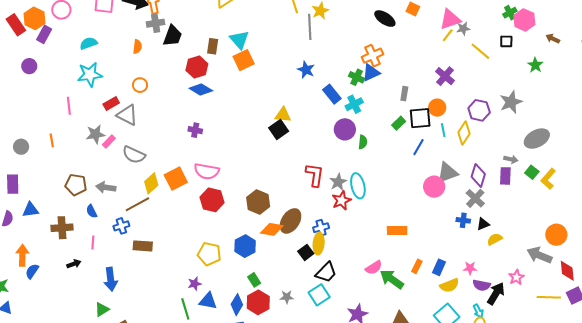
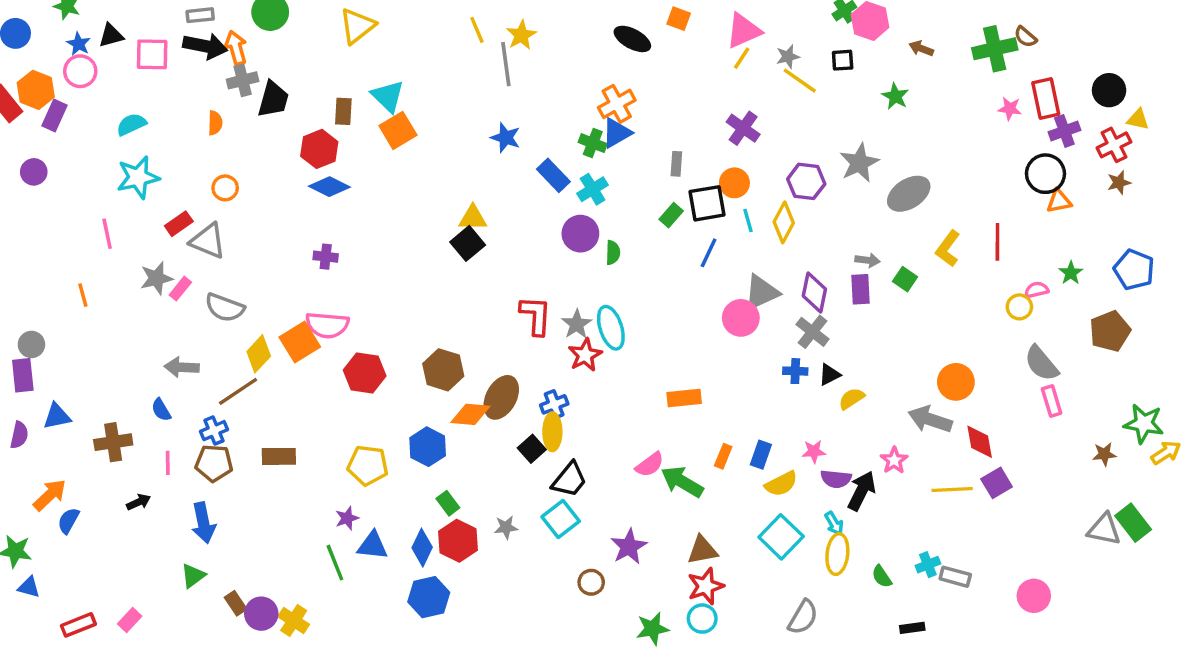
gray star: (463, 29) -> (788, 57), moved
gray ellipse: (537, 139) -> (909, 194), moved
gray circle: (21, 147) -> (31, 344), moved
pink semicircle: (207, 171) -> (327, 325), moved
yellow L-shape: (548, 179) -> (948, 249), moved
brown pentagon: (76, 185) -> (214, 463), moved
brown rectangle: (143, 246) -> (279, 456), moved
orange arrow: (22, 255) -> (50, 495), turned 50

